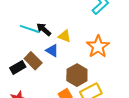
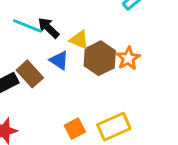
orange star: (98, 47) -> (128, 58), size x0.7
brown hexagon: (77, 75) -> (100, 58), moved

